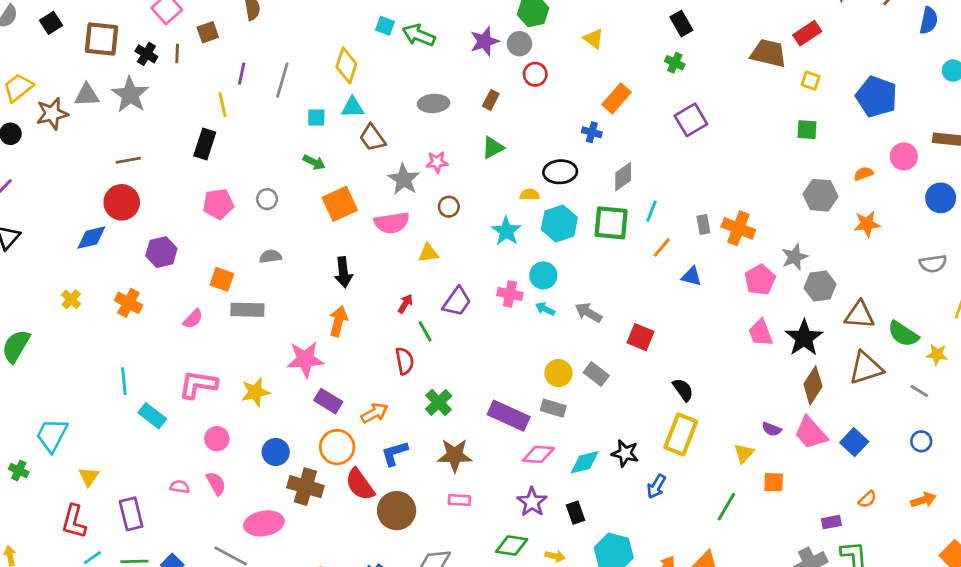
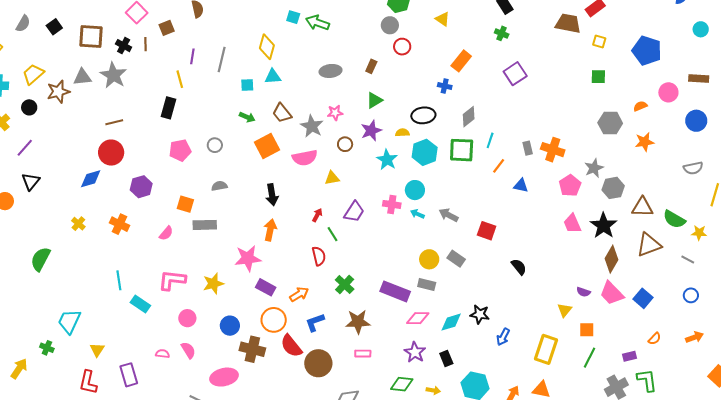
purple star: (484, 41) -> (371, 131), moved
brown trapezoid: (372, 138) -> (282, 113), moved
yellow rectangle: (681, 434) -> (546, 349), moved
green line: (726, 507) -> (590, 358), moved

